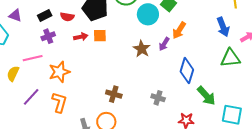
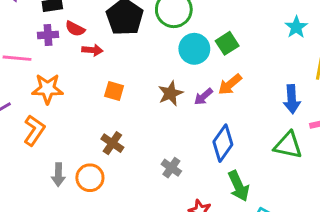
red semicircle: (67, 17) -> (75, 29), moved
orange square: (100, 36) -> (114, 91), moved

